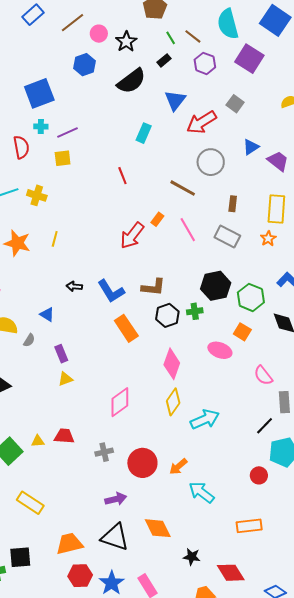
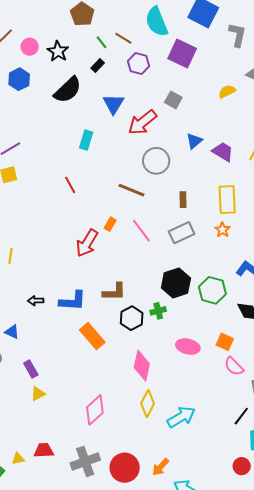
gray rectangle: (227, 236) -> (182, 233), turned -45
blue L-shape: (111, 291) -> (73, 301), turned -48
orange square: (242, 332) -> (225, 342), moved
gray cross: (104, 452) -> (85, 461), size x1.6

